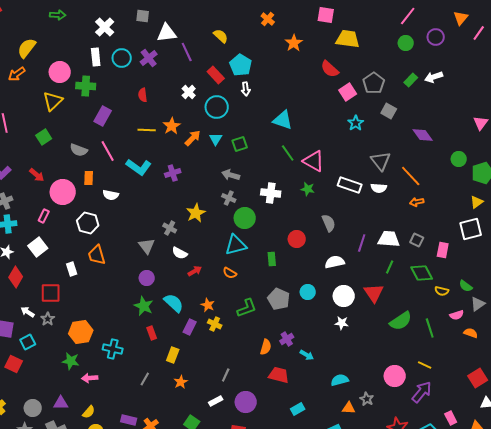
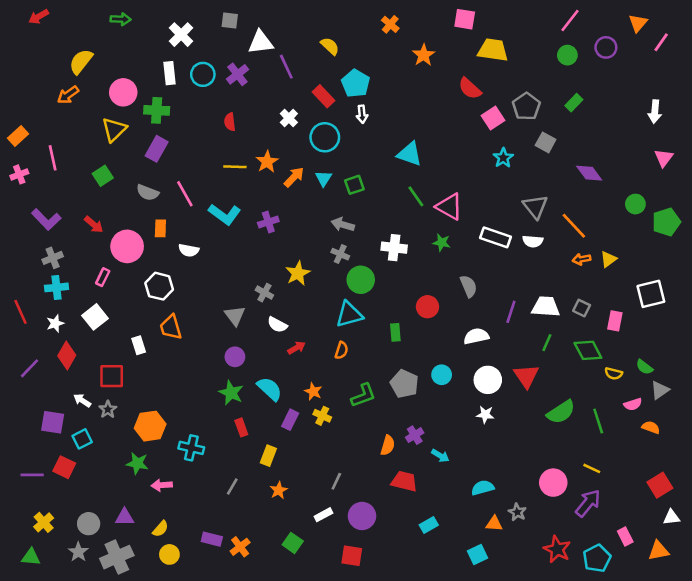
white arrow: (434, 77) -> (655, 112), moved, turned -66
purple rectangle: (103, 116) -> (157, 149), moved
yellow triangle: (477, 202) -> (608, 259), moved
orange semicircle: (230, 273) -> (341, 350), turned -104

